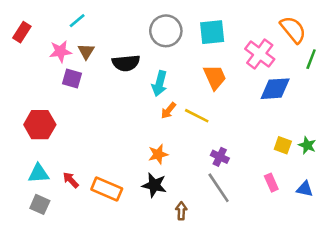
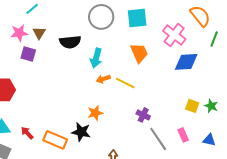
orange arrow: (168, 111) -> (103, 79), turned 32
black star: (154, 185) -> (81, 132), moved
gray line: (219, 188) -> (158, 139), moved

